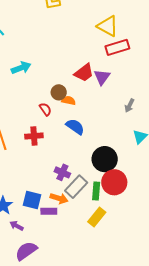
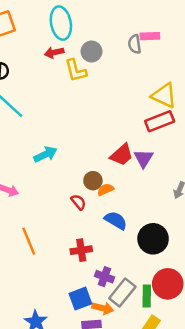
yellow triangle: (108, 26) -> (164, 96), moved
orange semicircle: (69, 101) -> (106, 190), turned -32
red cross: (34, 136) -> (81, 250), moved
black circle: (105, 159) -> (153, 239), moved
blue square: (32, 200) -> (80, 299), moved, turned -30

